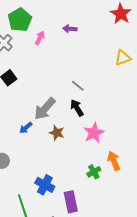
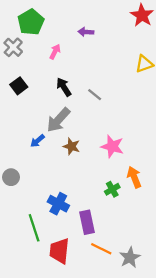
pink arrow: (40, 38) -> (55, 52), moved
black arrow: (77, 108) -> (64, 87), moved
pink star: (94, 133) -> (112, 146), turned -30

